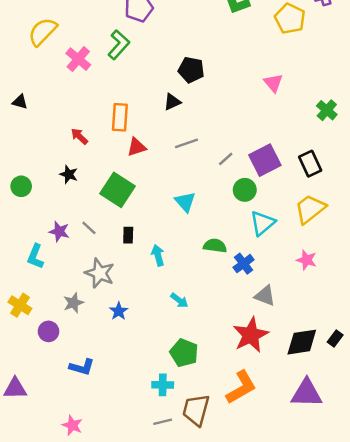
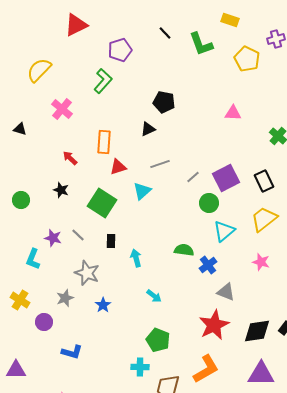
pink cross: (78, 59) -> (62, 109), moved
pink triangle: (273, 83) -> (233, 113), turned -48
cyan triangle: (185, 202) -> (142, 191), moved, turned 30

